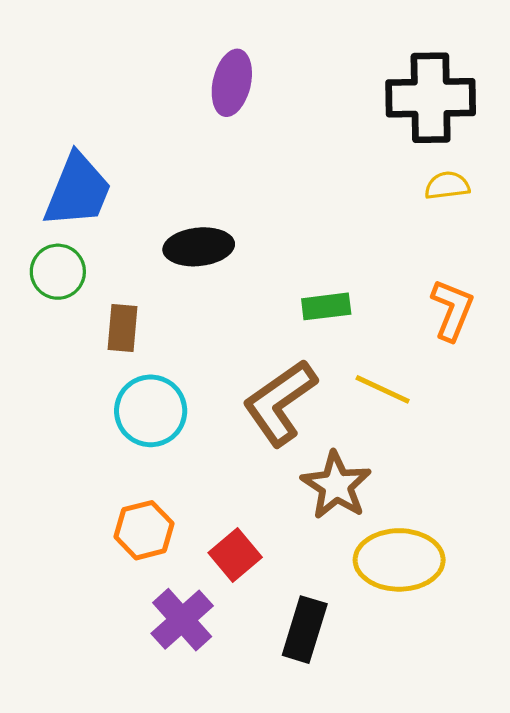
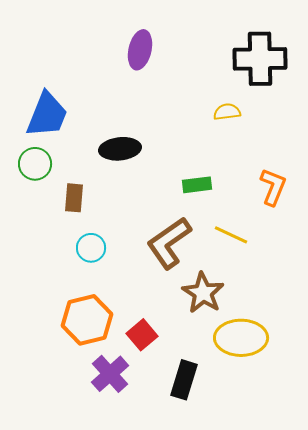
yellow semicircle: (447, 186) -> (227, 112), moved
cyan circle: (151, 411) -> (91, 248), size x0.7
orange hexagon: (144, 530) -> (87, 320), size x1.4

